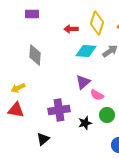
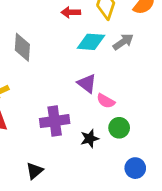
purple triangle: (83, 82) -> (87, 83), turned -42
black triangle: (43, 139) -> (34, 171), moved

